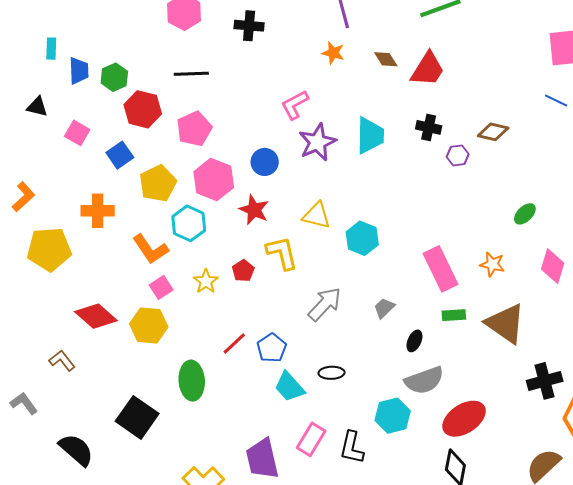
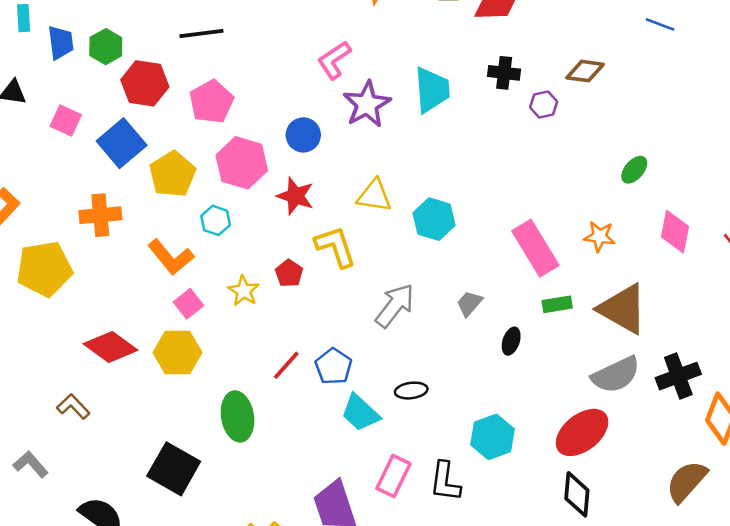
blue square: (120, 155) -> (122, 143), size x1.4
cyan hexagon: (189, 223) -> (216, 220), size x0.7
gray semicircle: (424, 380) -> (616, 375), moved

